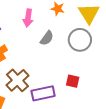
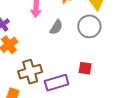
brown cross: (17, 80) -> (30, 72), turned 30

